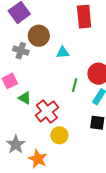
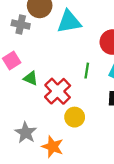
cyan triangle: (63, 52) -> (69, 22), size x1.6
green line: (75, 85) -> (87, 71), moved

